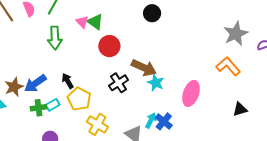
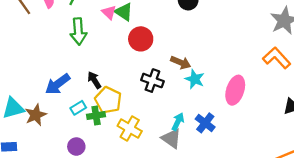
brown arrow: (144, 68) -> (181, 62), size x0.7
black cross: (119, 83) -> (152, 81), turned -36
brown star: (14, 87) -> (36, 115), moved
green cross: (38, 108) -> (96, 116), moved
cyan arrow: (151, 120) -> (178, 122), moved

